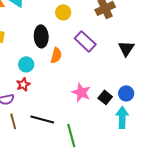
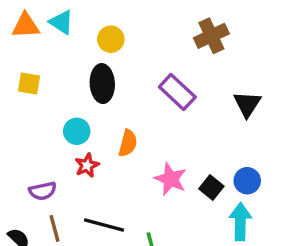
yellow circle: (63, 12) -> (111, 39), moved
orange semicircle: (56, 55) -> (128, 143), moved
red star: (23, 84) -> (87, 165), moved

